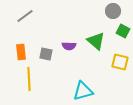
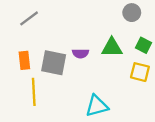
green square: (123, 31) -> (143, 45), moved
green triangle: (96, 41) -> (112, 48), turned -42
gray square: (46, 54) -> (54, 63), size x1.6

